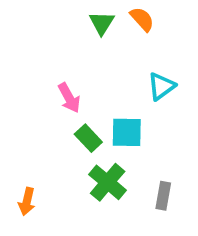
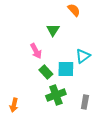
green triangle: (102, 23) -> (53, 30), moved
cyan triangle: (161, 86) -> (83, 56), moved
green cross: (108, 182) -> (56, 95), turned 30

